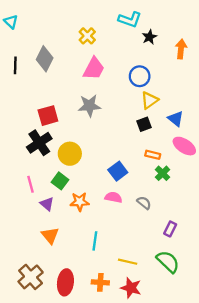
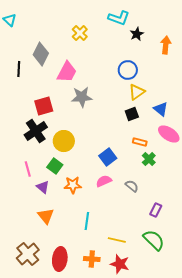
black line: (15, 65) -> (19, 69), moved
pink trapezoid: (94, 69) -> (67, 72), moved
pink semicircle: (113, 197) -> (104, 181), turned -35

